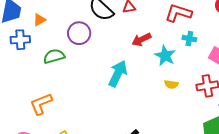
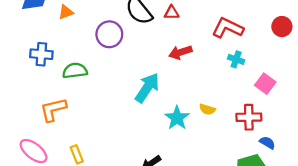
blue cross: (20, 40) -> (41, 54), moved
green semicircle: (54, 56) -> (75, 71), moved
cyan star: (165, 56) -> (177, 118), moved

